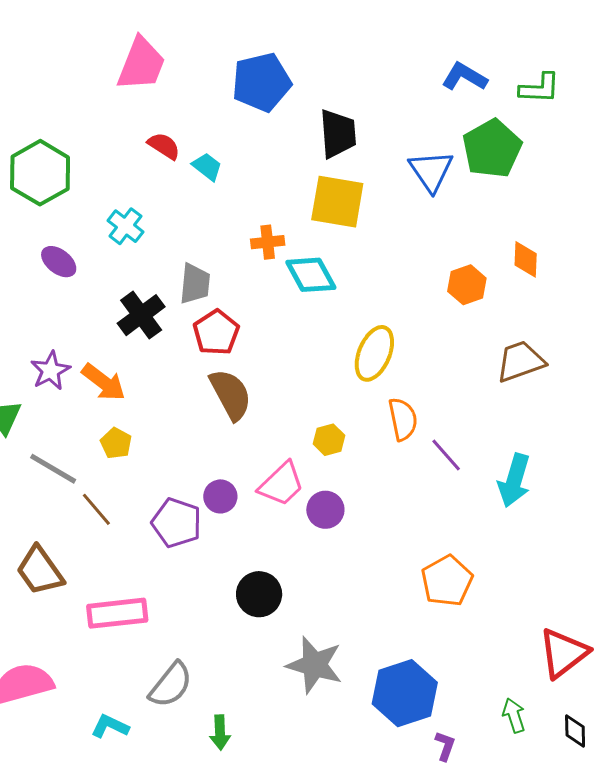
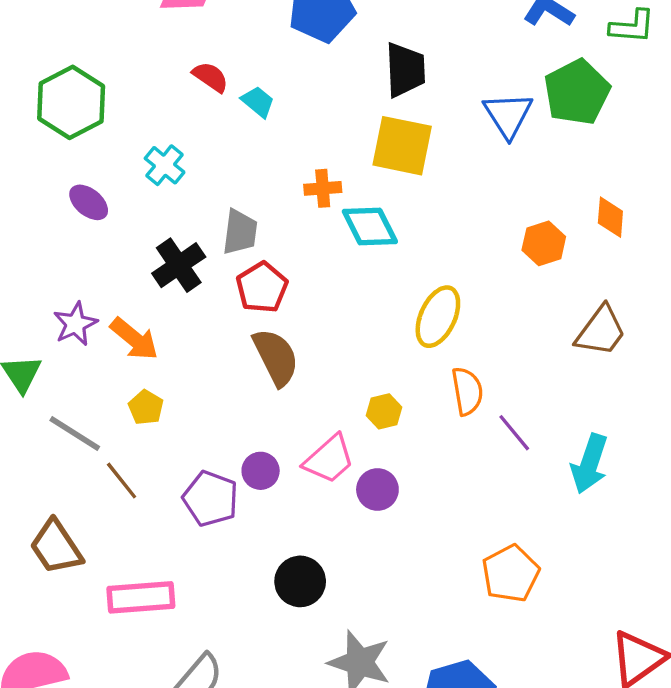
brown trapezoid: (520, 361) -> (601, 331), turned 144

